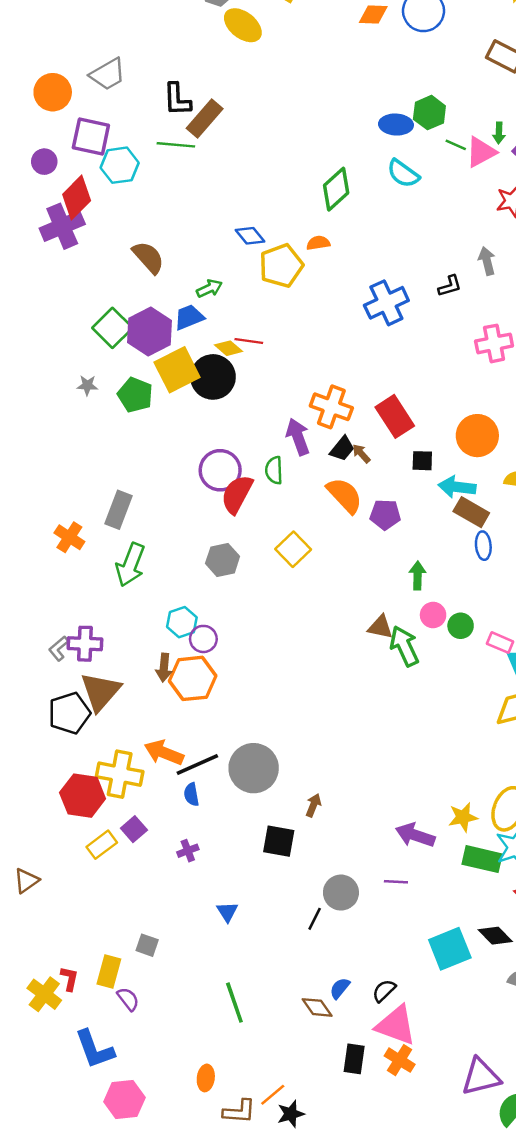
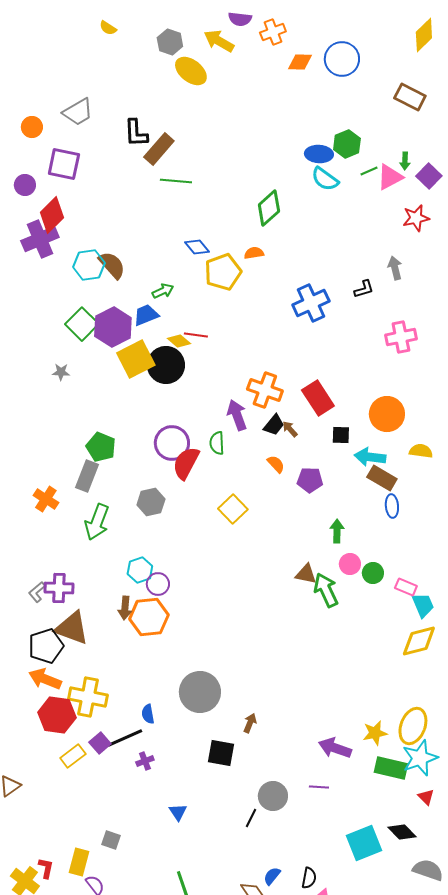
orange circle: (53, 92) -> (32, 127), size x0.7
green line: (176, 145) -> (176, 181), moved
green line: (456, 145) -> (369, 171), turned -48
cyan hexagon: (120, 165) -> (89, 265), moved
cyan semicircle: (403, 174) -> (325, 179), moved
green pentagon: (135, 395) -> (101, 447), moved
orange semicircle: (345, 495) -> (276, 464), size x0.6
gray hexagon: (223, 560) -> (151, 502), moved
brown triangle: (100, 692) -> (72, 628), turned -51
orange arrow: (164, 753) -> (45, 679), moved
black line: (197, 765) -> (125, 738), moved
black semicircle: (384, 991) -> (309, 878), turned 145

